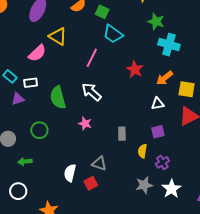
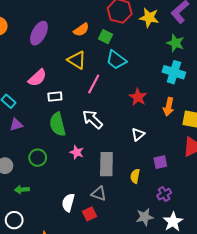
green star: (156, 22) -> (175, 43), moved
yellow triangle: (58, 36) -> (77, 60), moved
orange arrow: (165, 78) -> (169, 107), turned -42
white rectangle: (31, 83) -> (55, 97), moved
white triangle: (158, 104) -> (138, 134), moved, turned -32
pink star: (85, 124) -> (77, 152), moved
gray rectangle: (122, 134) -> (106, 164), moved, size x1.6
yellow semicircle: (142, 151) -> (135, 176), moved

